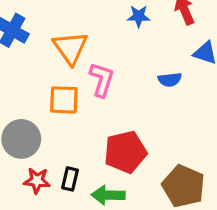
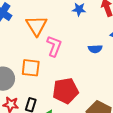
orange square: (64, 100) -> (31, 68), moved

